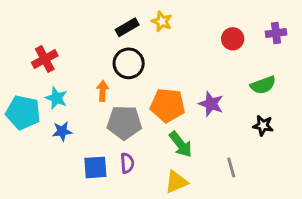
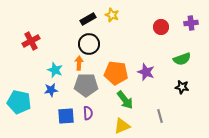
orange arrow: (103, 91) -> (79, 63), moved
cyan star: (56, 98) -> (55, 70), moved
cyan pentagon: (23, 113) -> (19, 102), moved
blue star: (62, 131) -> (51, 90), moved

